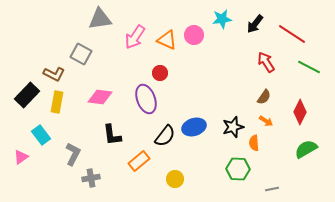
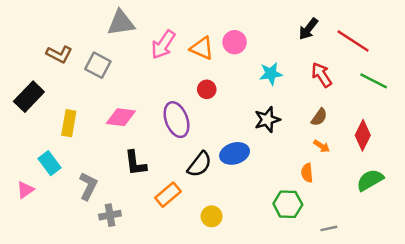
cyan star: (222, 19) -> (271, 74), moved
red circle: (160, 73) -> (207, 89), moved
brown L-shape: (54, 74) -> (59, 54), moved
black rectangle: (27, 95) -> (29, 97), moved
black star: (233, 127) -> (267, 120), moved

